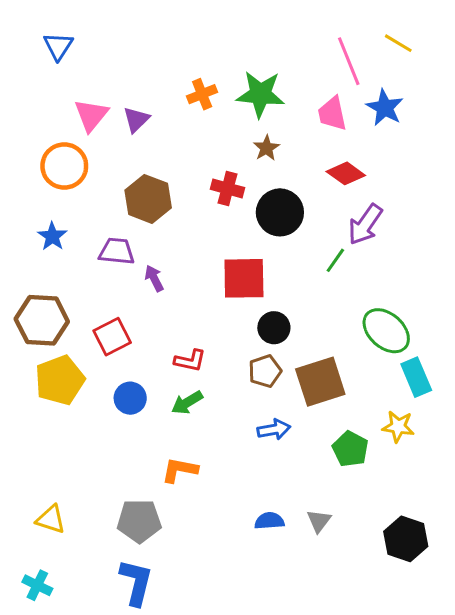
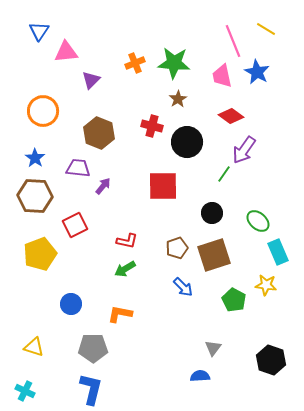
pink triangle: (91, 115) -> (66, 52), moved, turned 45
purple arrow: (154, 278) -> (103, 186), turned 66
brown hexagon: (42, 320) -> (35, 196), moved
black circle: (274, 328) -> (212, 213), moved
green ellipse: (386, 331) -> (258, 221), size x0.7
blue circle: (130, 398) -> (71, 304), moved
blue arrow: (274, 430) -> (183, 287), turned 55
blue semicircle: (269, 521) -> (200, 376), moved

